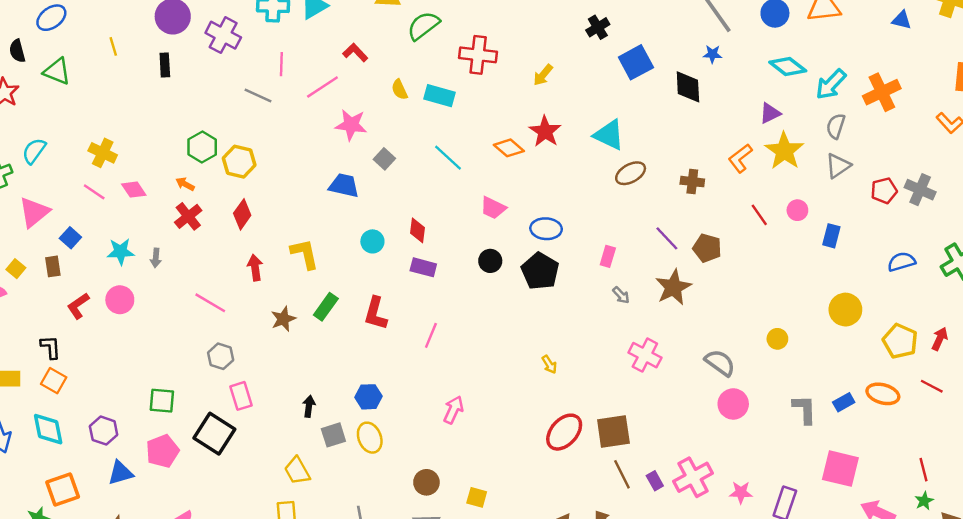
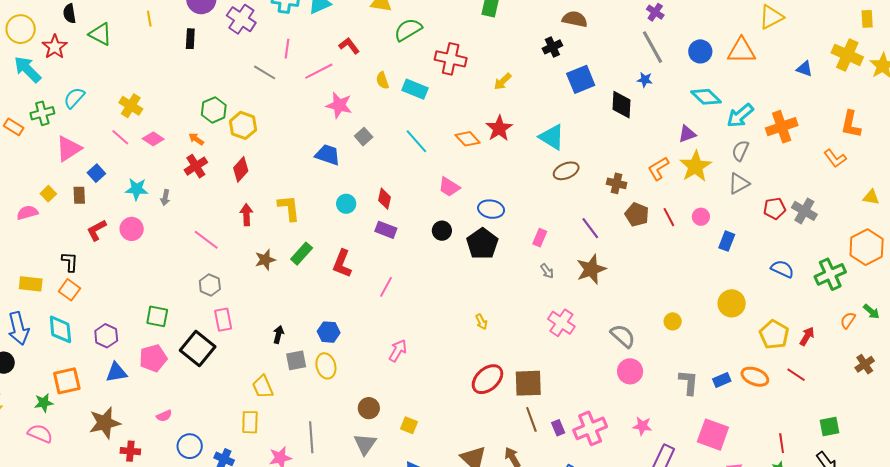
pink diamond: (134, 190) -> (153, 139), turned -30
brown pentagon: (707, 248) -> (637, 214), moved
blue semicircle: (901, 262) -> (782, 269), turned 35
pink star: (741, 492) -> (642, 426), moved

